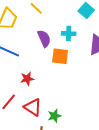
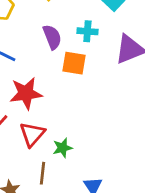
red star: (27, 79) -> (26, 93), size x1.6
red triangle: (33, 107) -> (32, 134), turned 36

